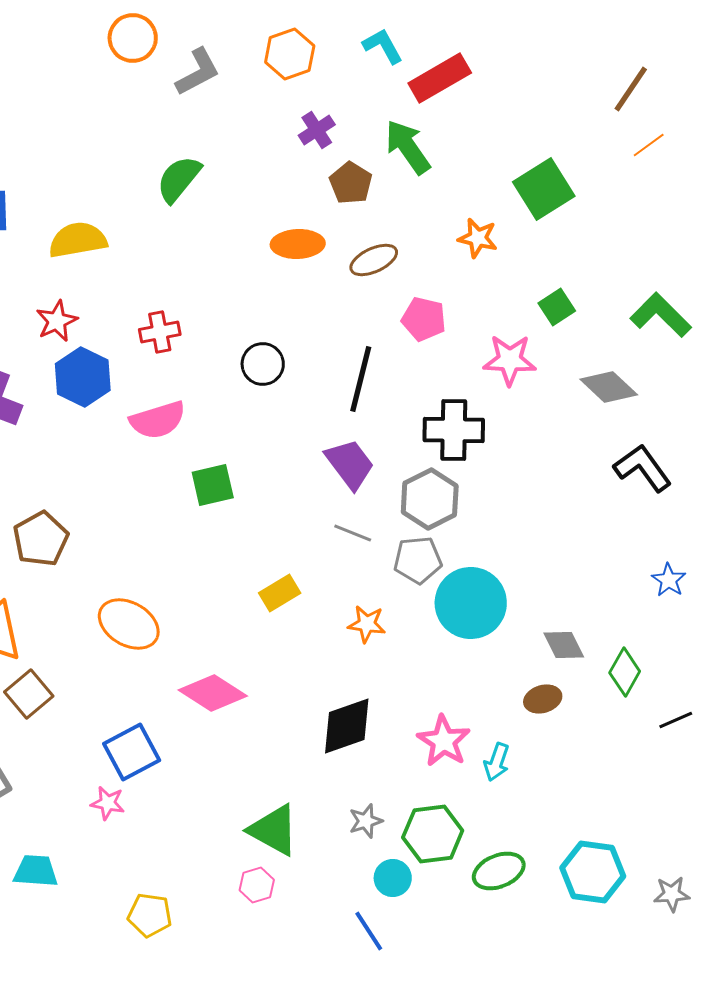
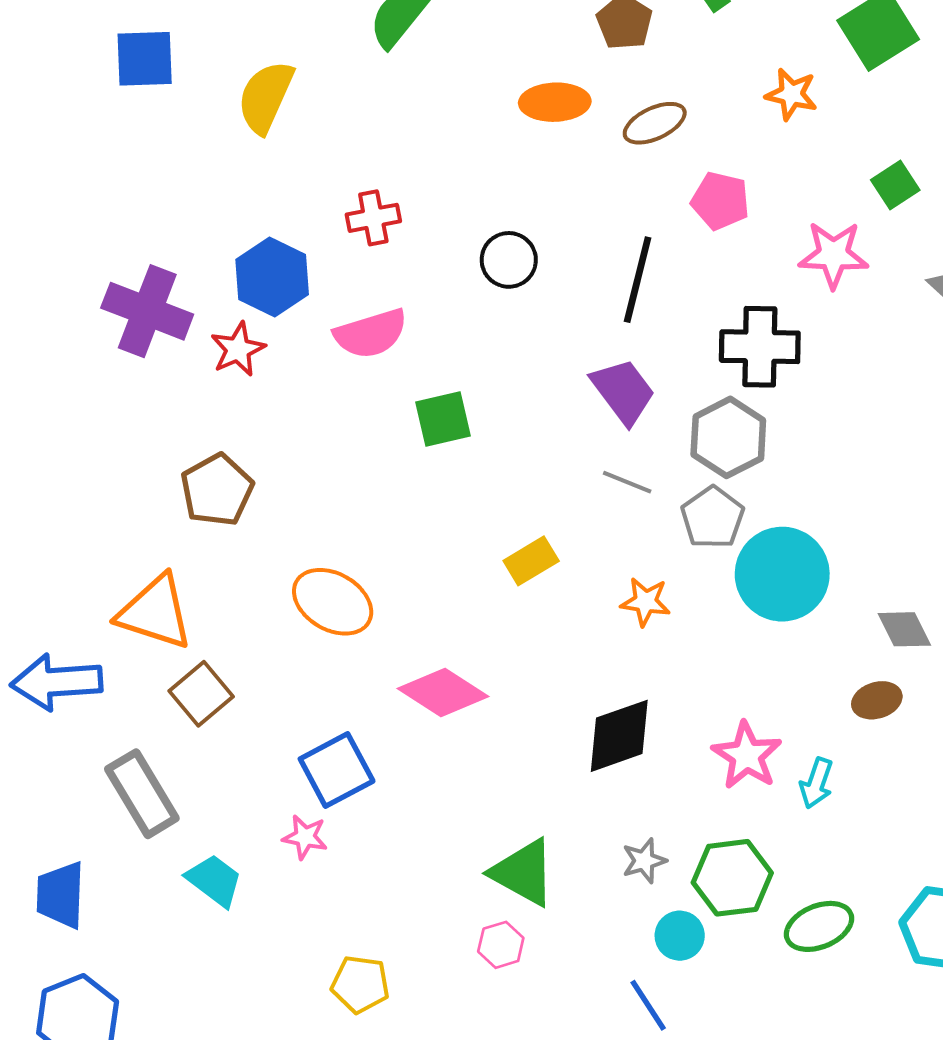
yellow semicircle: (78, 240) -> (266, 97), turned -56
red star: (57, 321) -> (238, 349), moved
gray pentagon: (418, 560) -> (713, 518), turned -30
cyan trapezoid: (36, 871) -> (214, 880), moved, turned 33

